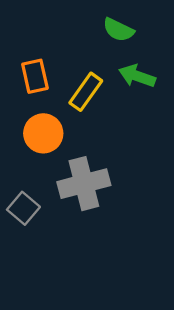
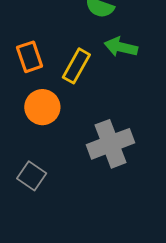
gray cross: (84, 184) -> (111, 144), moved

